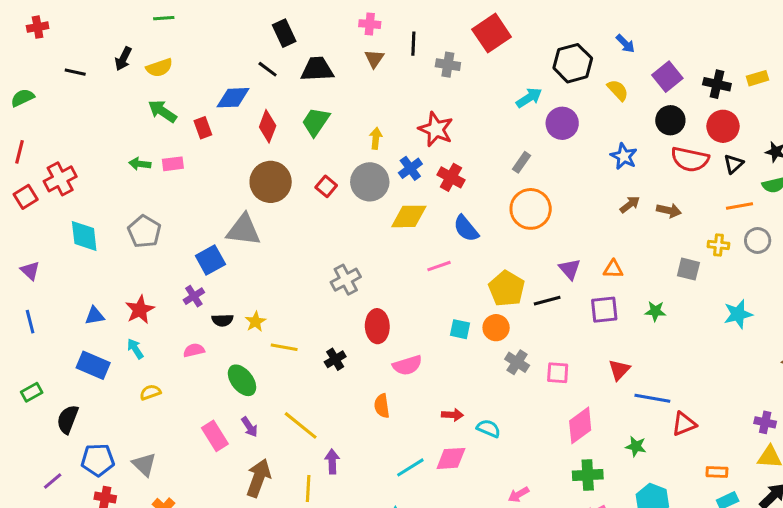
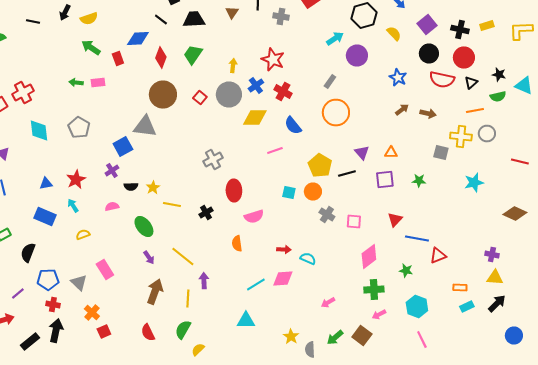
yellow cross: (718, 245) -> (461, 136), size x1.5
pink rectangle: (215, 436) -> (105, 270), moved

